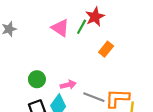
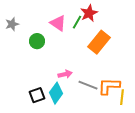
orange rectangle: (106, 49) -> (99, 42), size x1.6
green circle: (37, 79) -> (37, 41), moved

